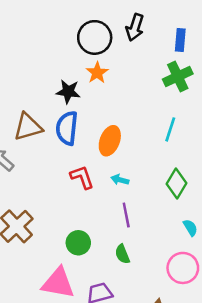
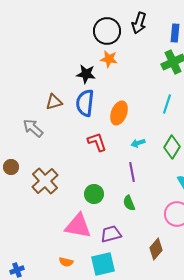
orange star: (97, 73) -> (109, 59), turned -30
brown triangle: (28, 127) -> (54, 102), size x0.7
cyan arrow: (120, 180) -> (138, 143), moved, turned -32

